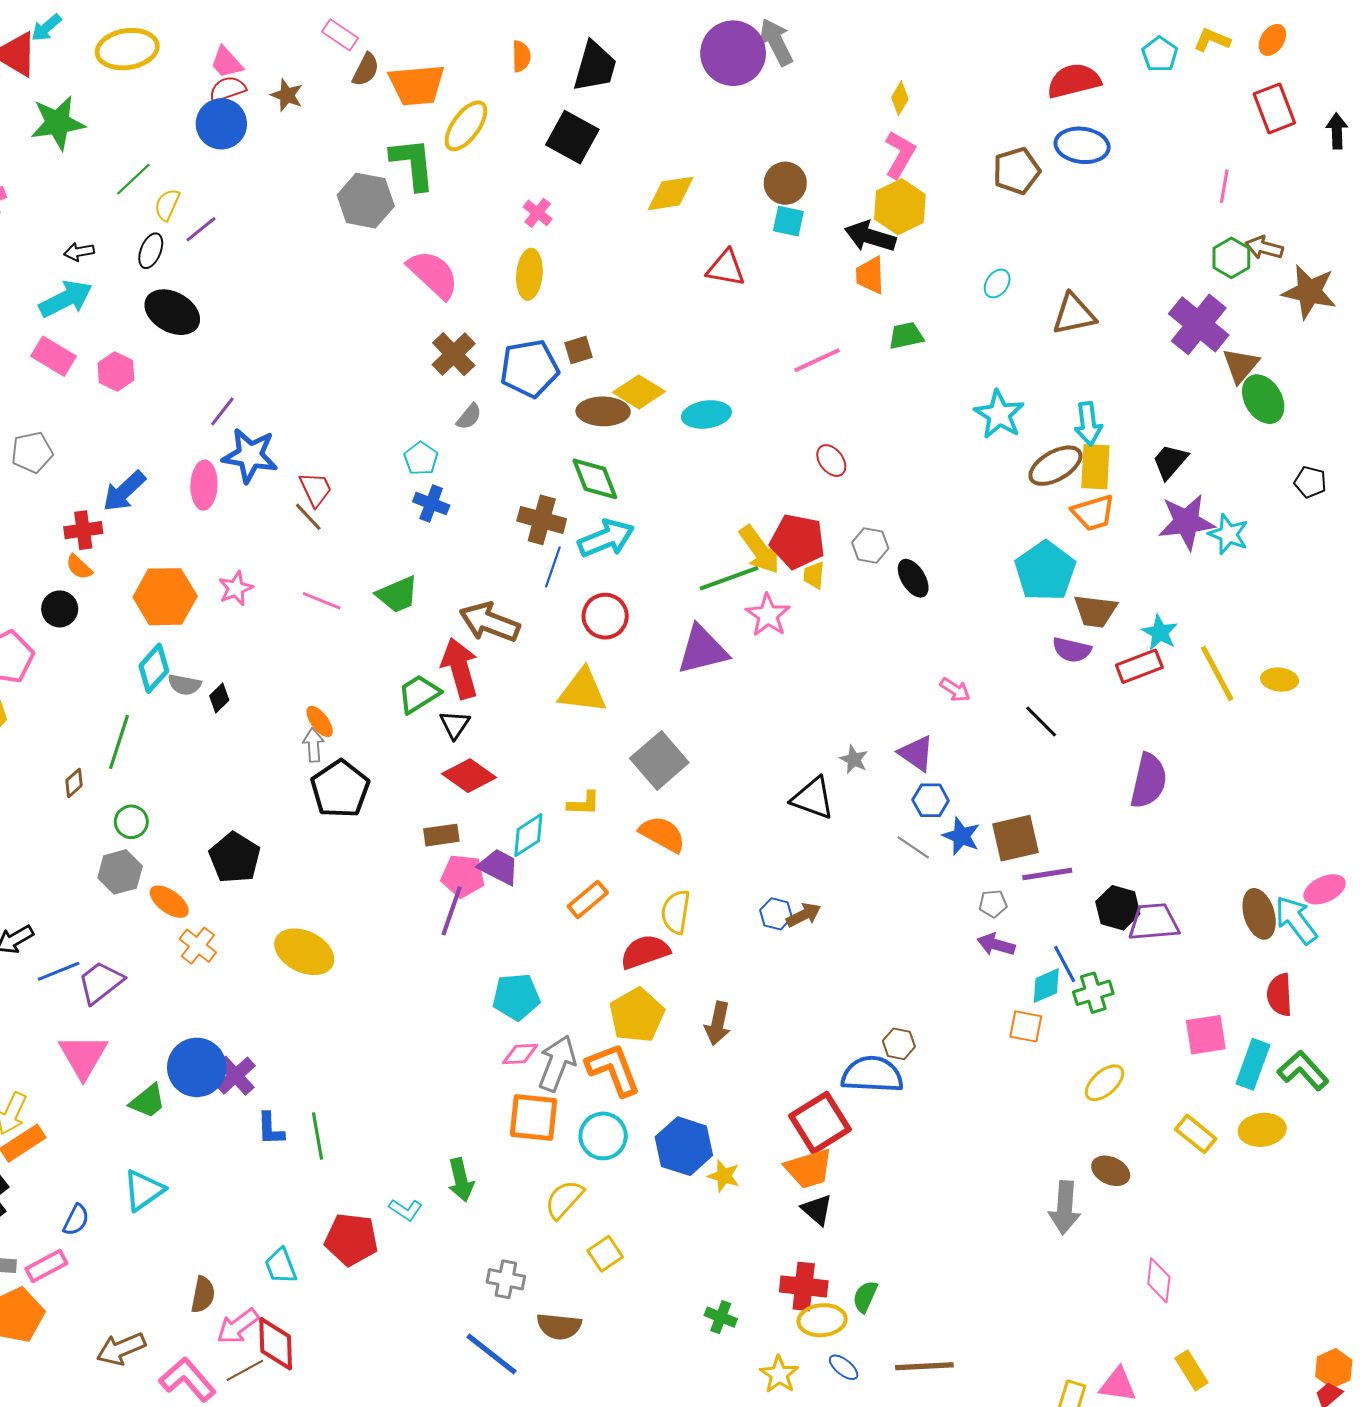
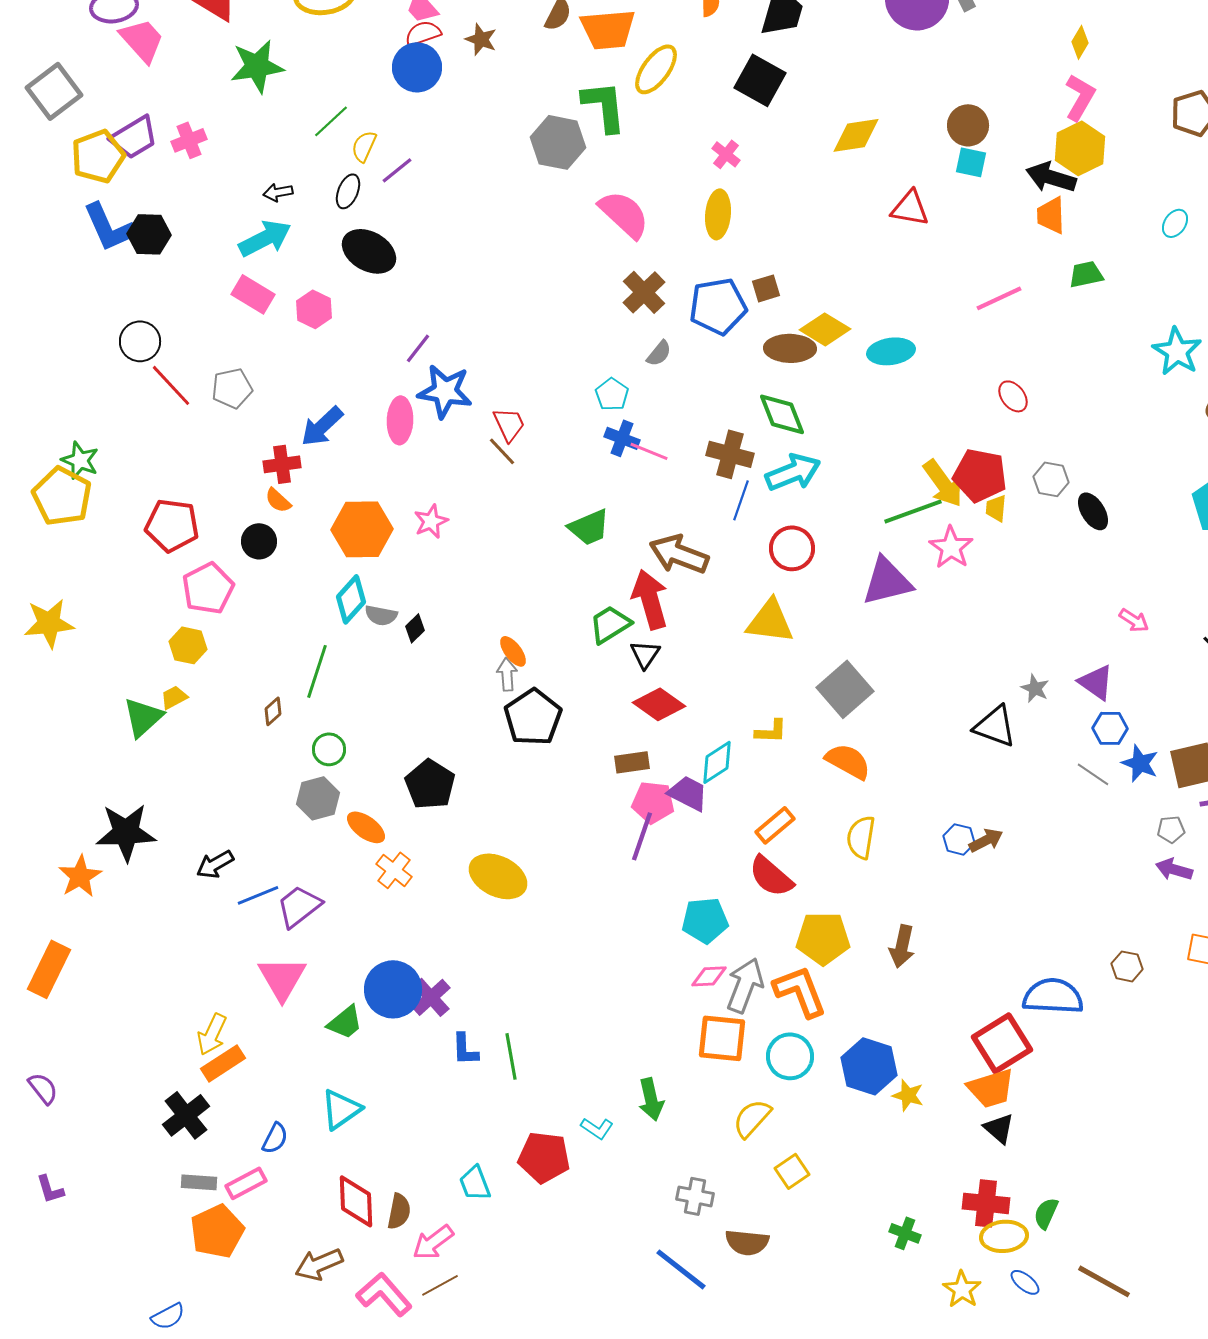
pink line: (322, 601) -> (649, 451), moved
red semicircle: (645, 952) -> (771, 876), moved, turned -120
yellow pentagon: (637, 1015) -> (823, 938), turned 30
brown hexagon: (899, 1044) -> (1127, 966), moved
red diamond: (276, 1344) -> (356, 1201), moved
brown line: (924, 1366) -> (1104, 1281), turned 32

